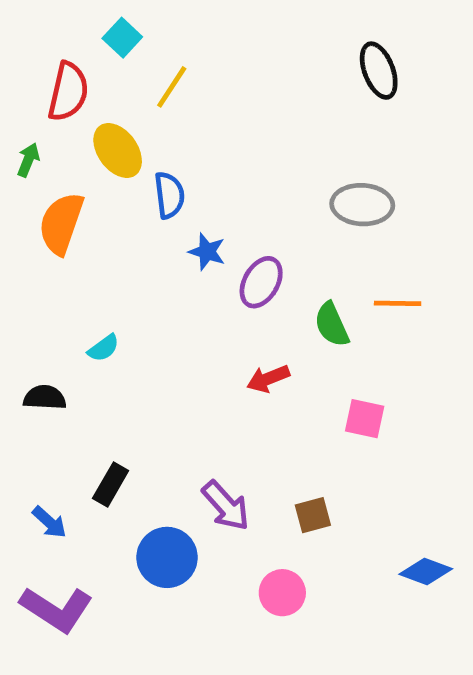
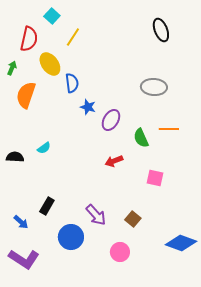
black semicircle: (45, 397) -> (15, 157), moved
brown square: (313, 515) -> (133, 219), turned -35
blue diamond: (426, 572) -> (181, 243), size x1.4

